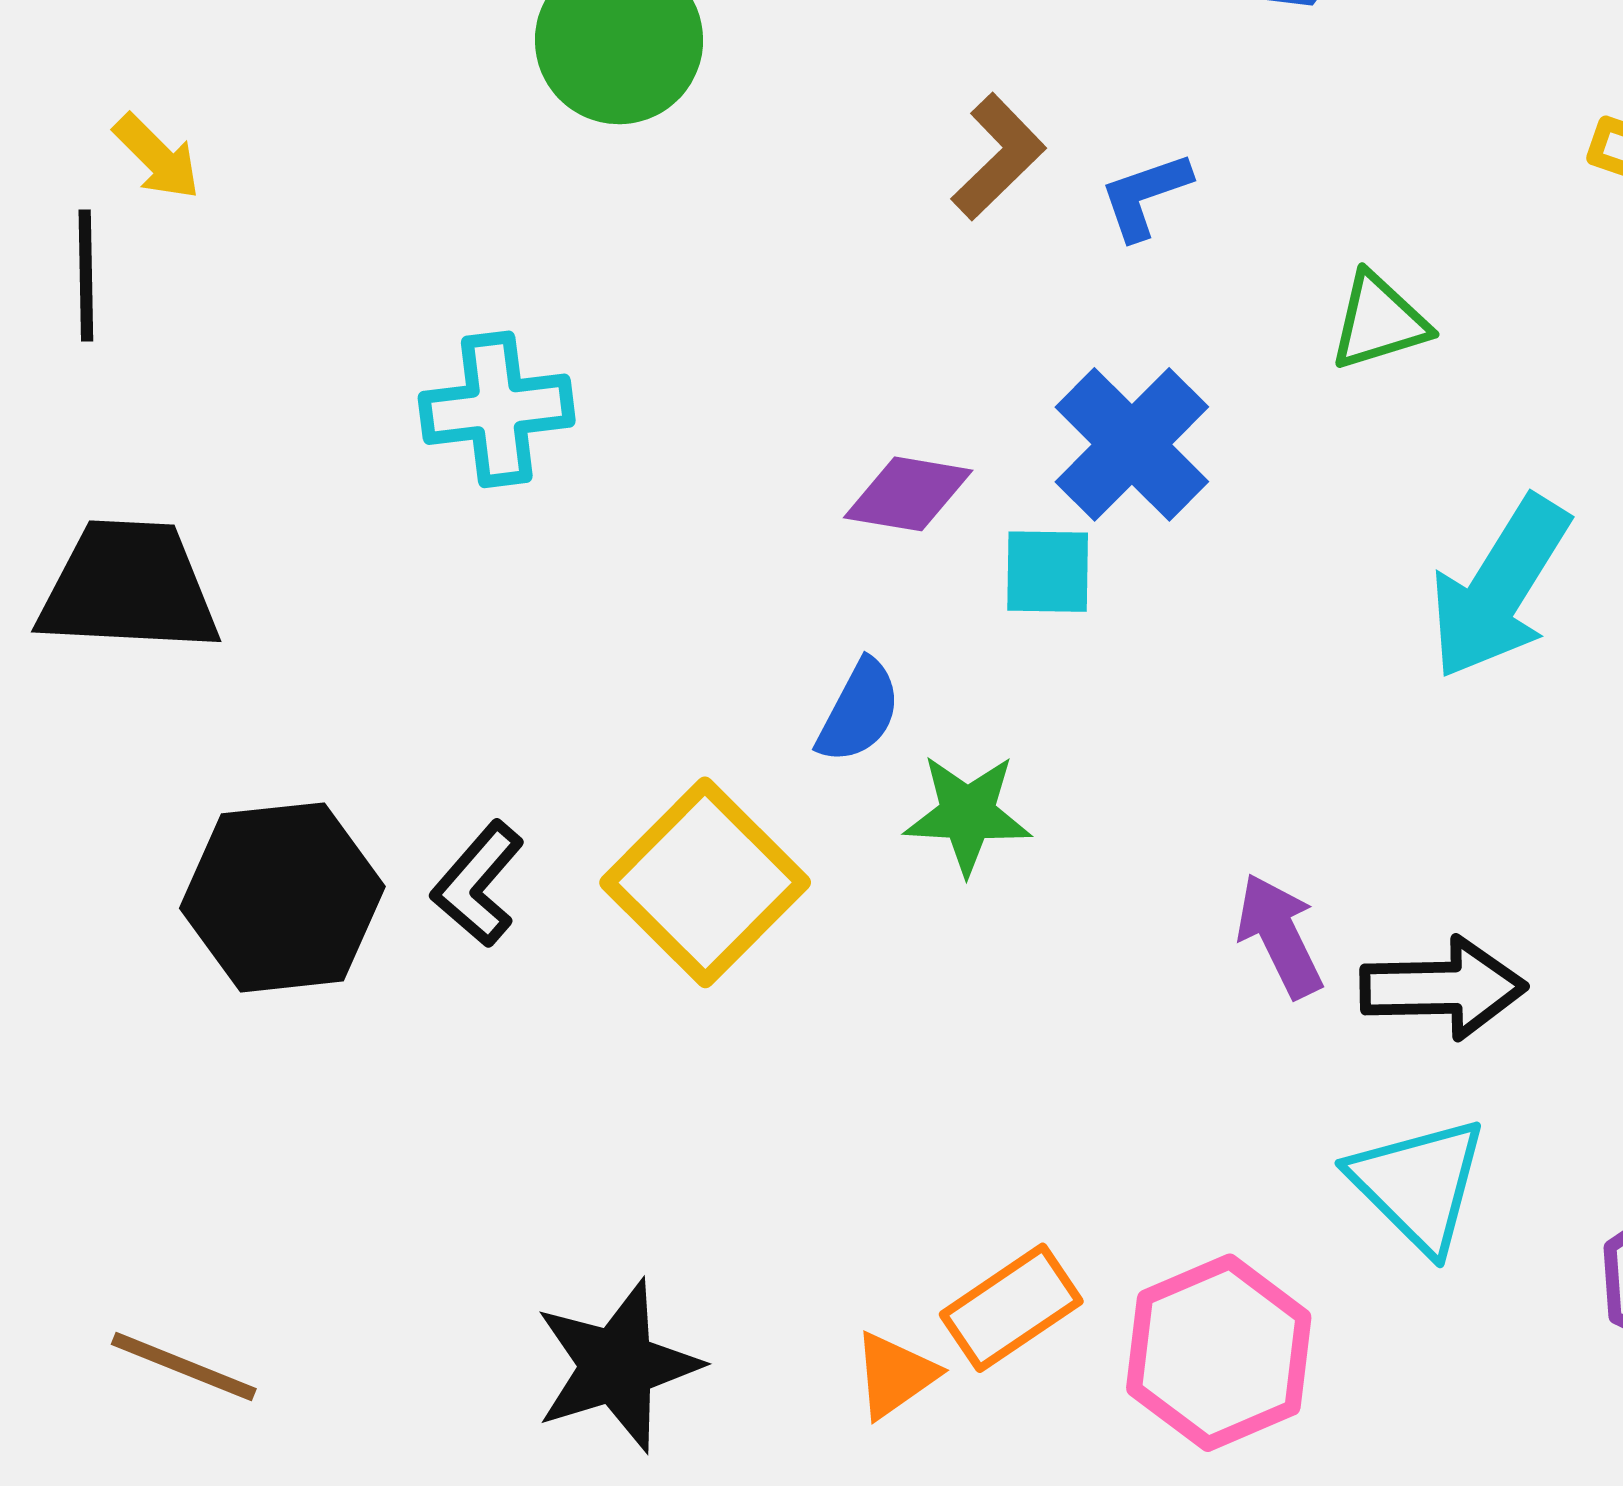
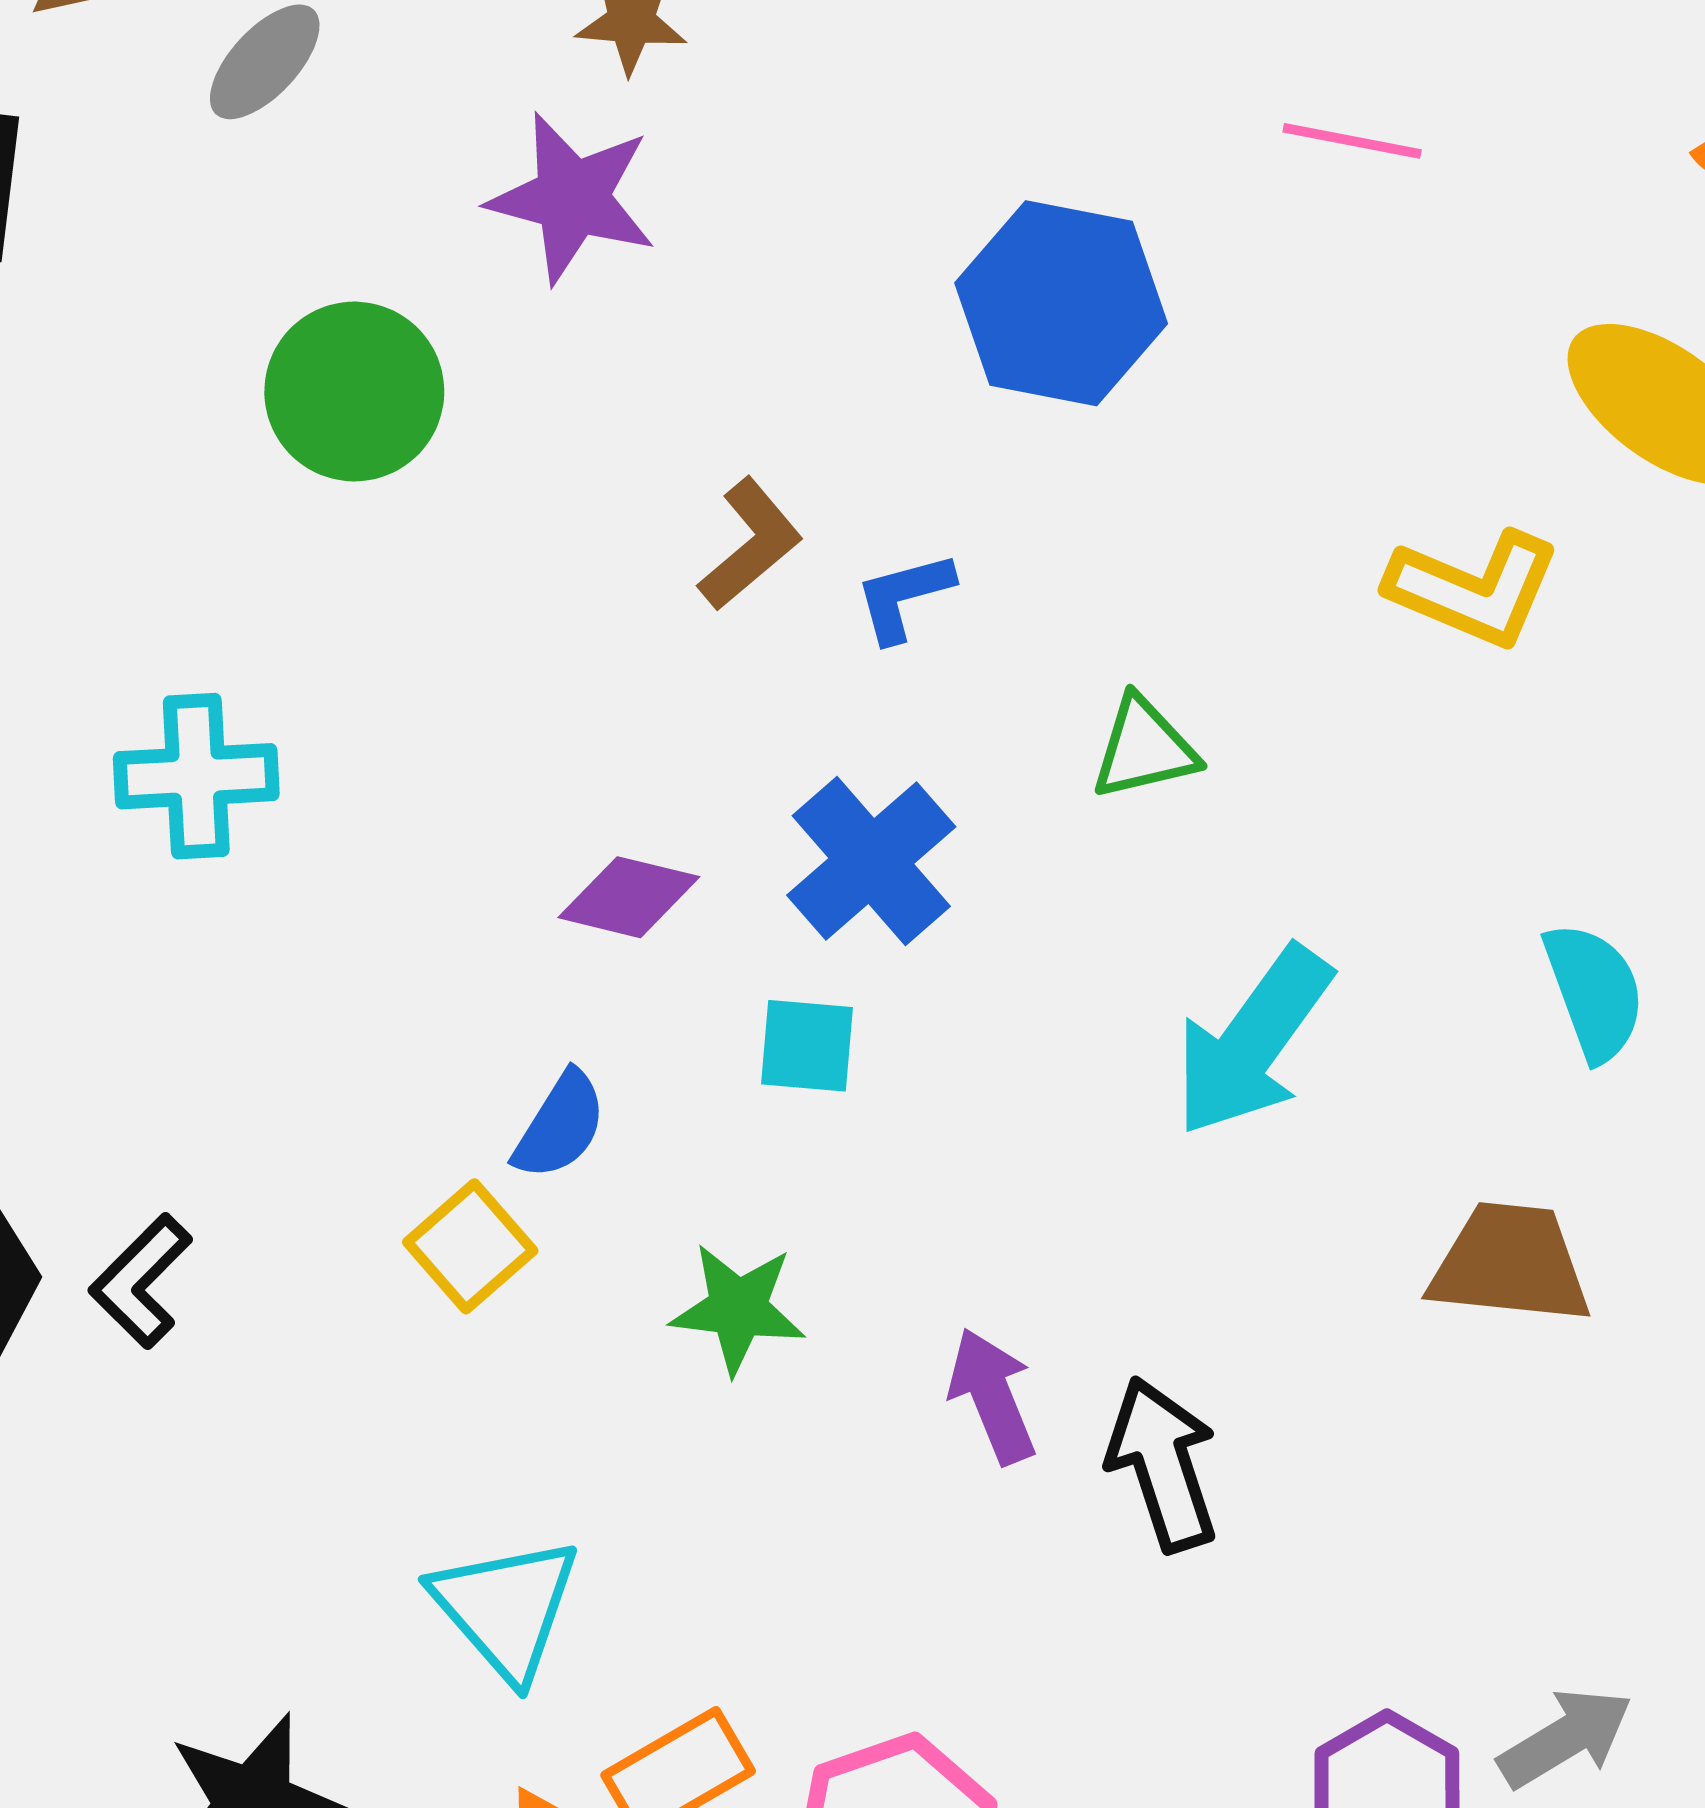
cyan square: (1048, 572) -> (807, 1046), moved
green star: (968, 814) -> (738, 1308), moved
yellow square: (705, 882) -> (470, 1246), moved, size x0.6
black arrow: (1443, 988) -> (1163, 1464), turned -111
cyan triangle: (1419, 1184) -> (506, 1608), moved

